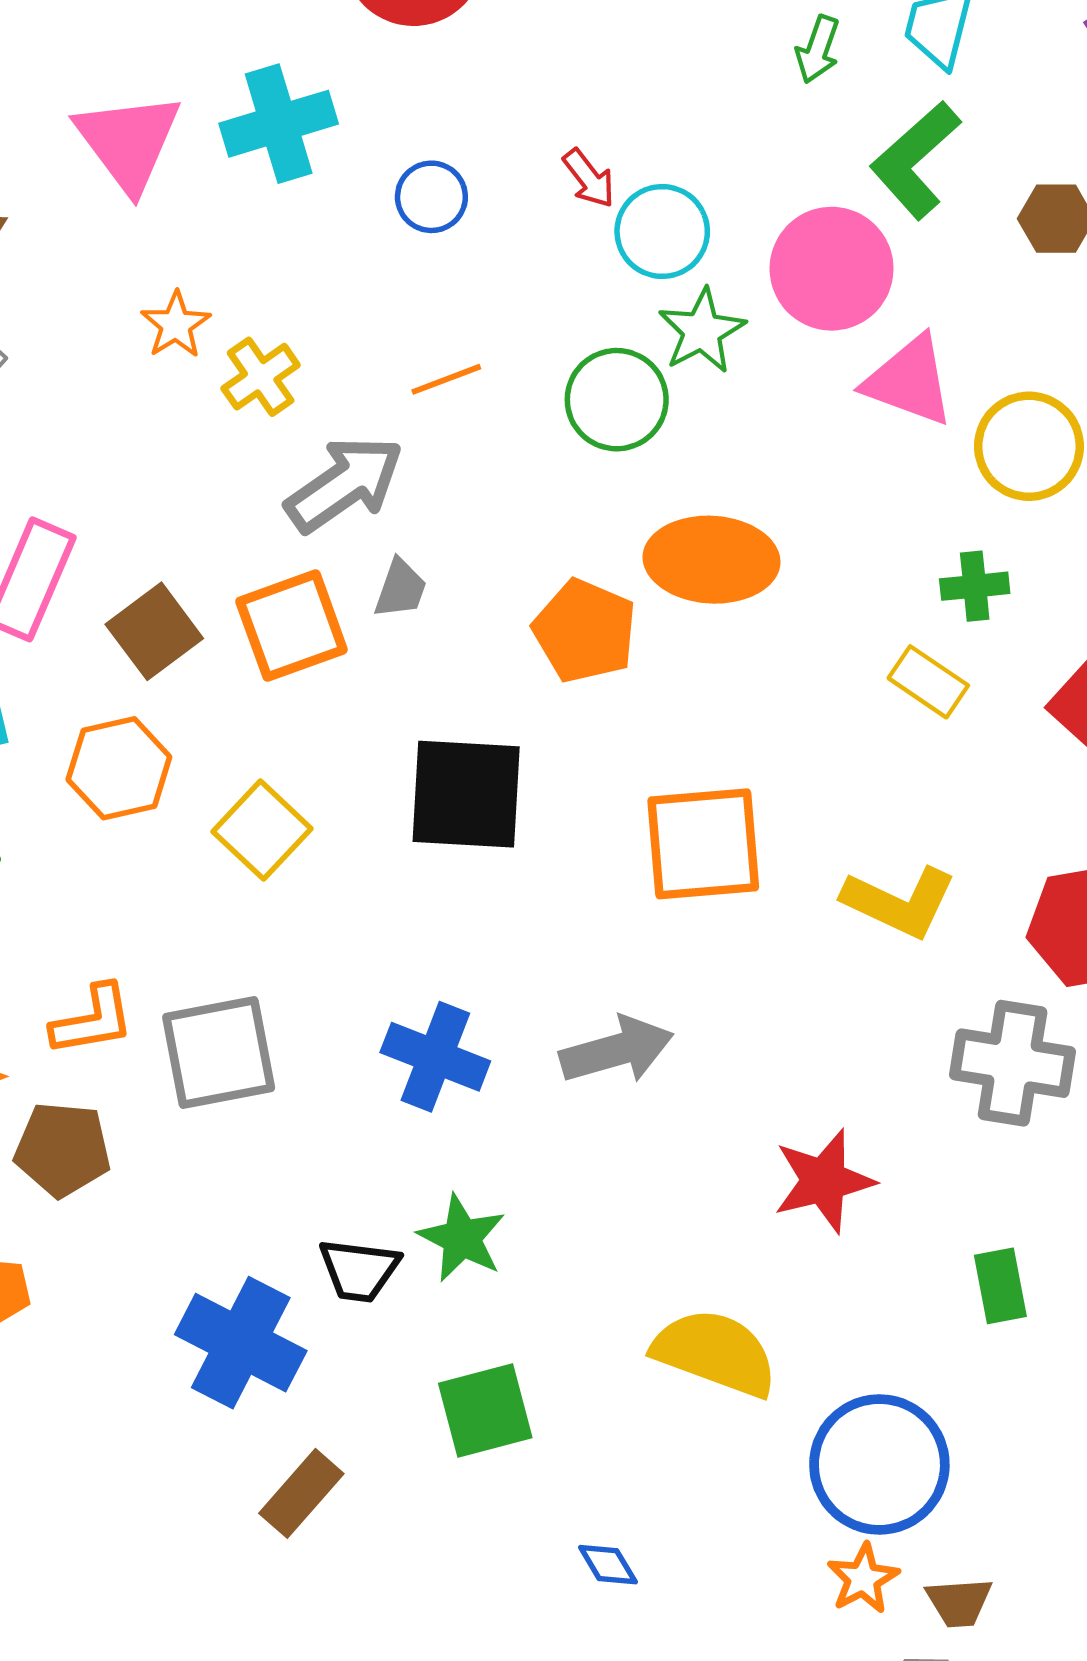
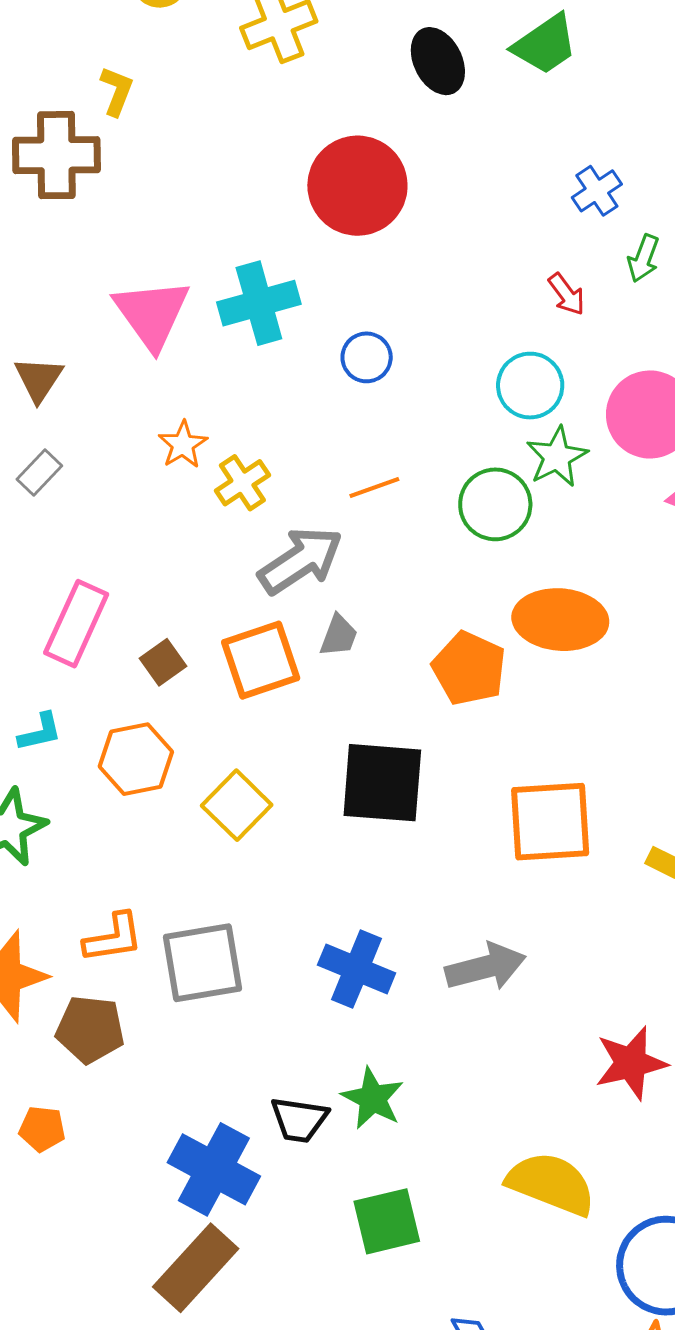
red arrow: (589, 178) -> (567, 294), moved
brown square: (154, 631) -> (163, 662), size x0.7
brown rectangle: (301, 1493) -> (196, 1268), moved, size x1.4

